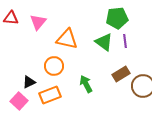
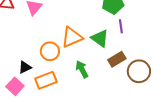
orange triangle: (67, 39) -> (72, 37), moved, turned -35
green triangle: (104, 42) -> (100, 38), moved

